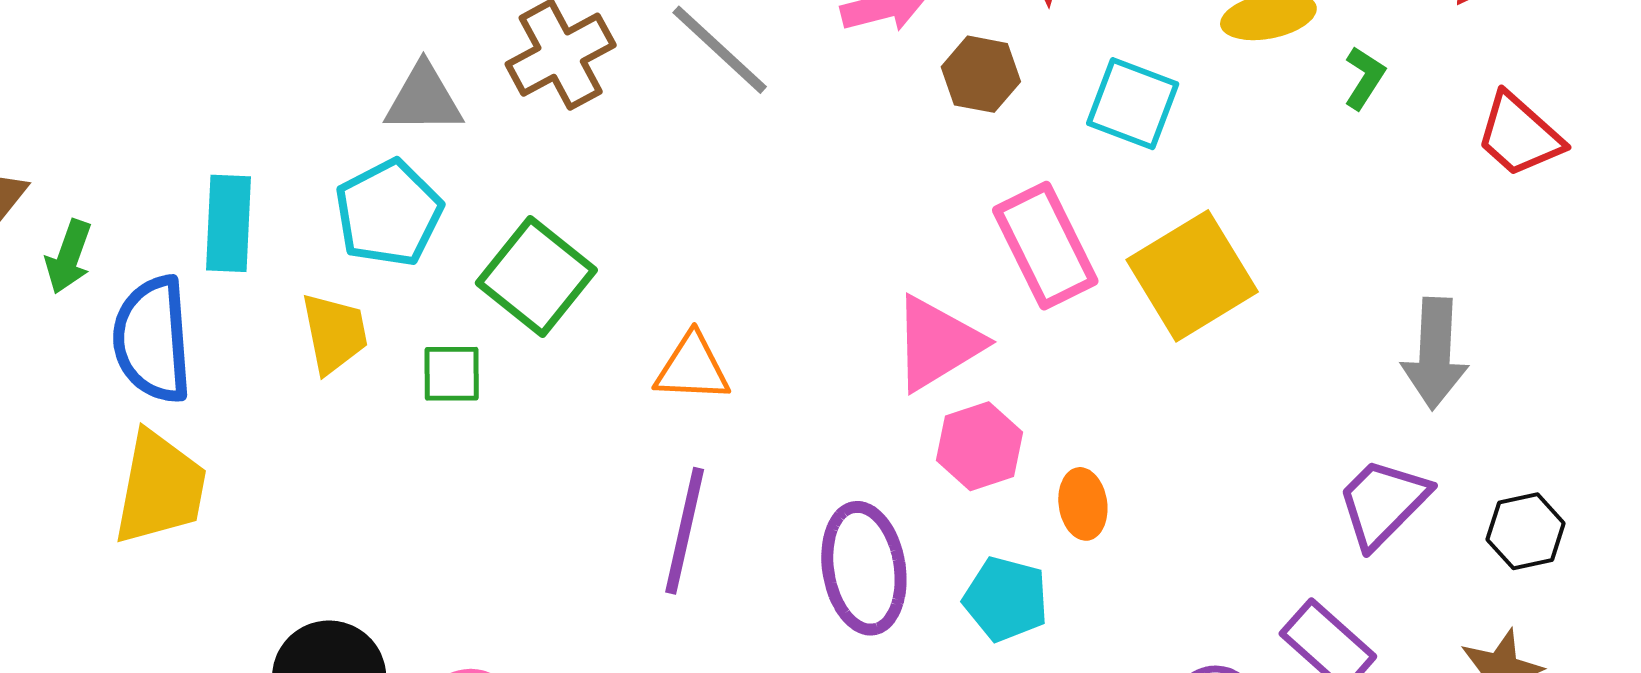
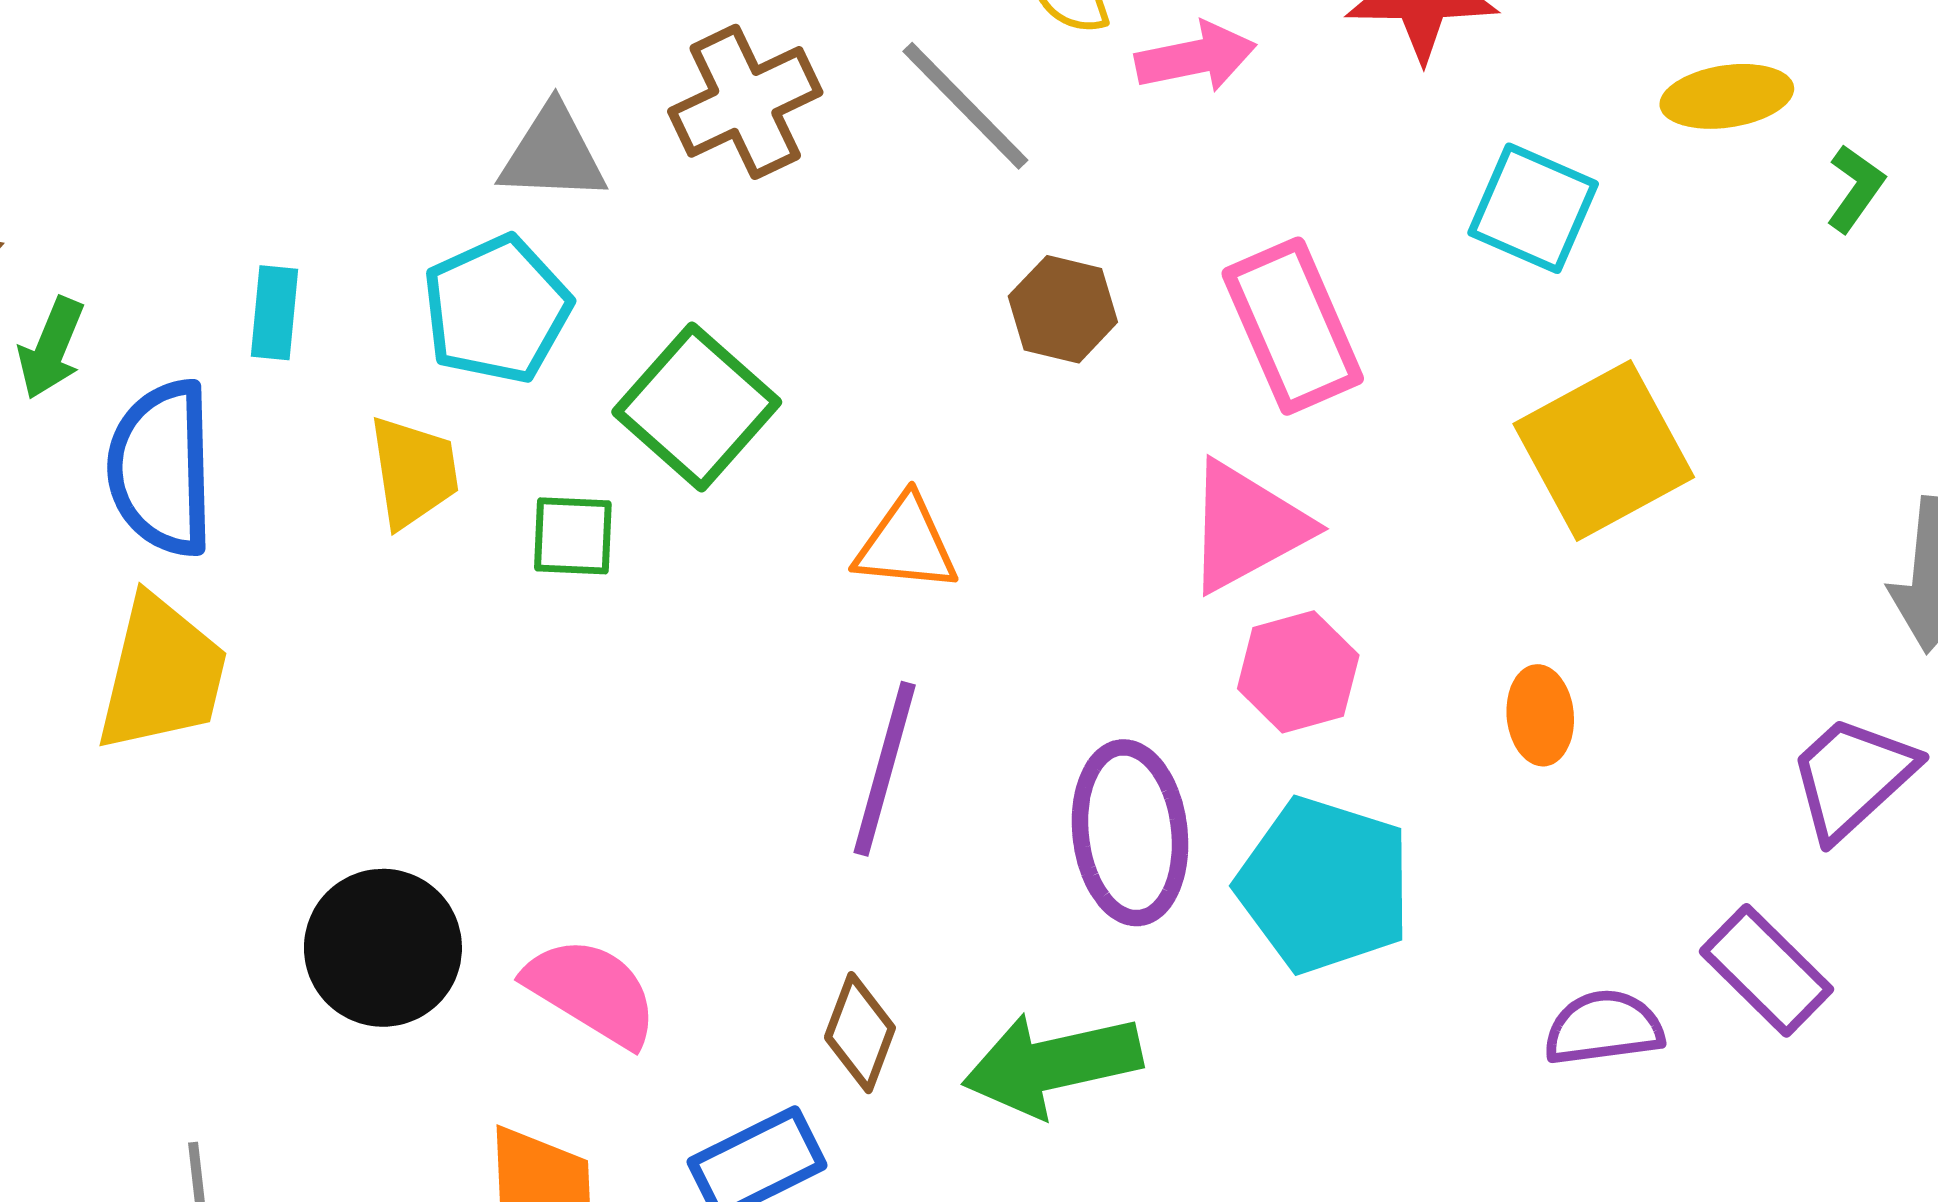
brown hexagon: (981, 74) -> (1063, 309), moved
cyan rectangle: (228, 223) -> (274, 313), size x0.7
pink rectangle: (1045, 246) -> (1293, 326), moved
orange ellipse: (1083, 504) -> (1540, 715), moved
cyan pentagon: (1006, 599) -> (1324, 885), size x1.5

